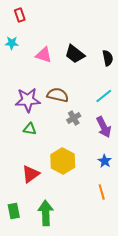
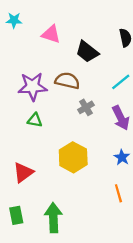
black trapezoid: (75, 54) -> (87, 52), moved
red triangle: (31, 174) -> (23, 172), moved

